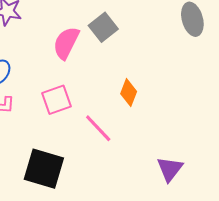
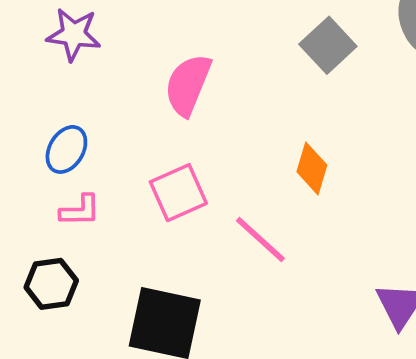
gray square: (103, 27) -> (328, 45), moved

